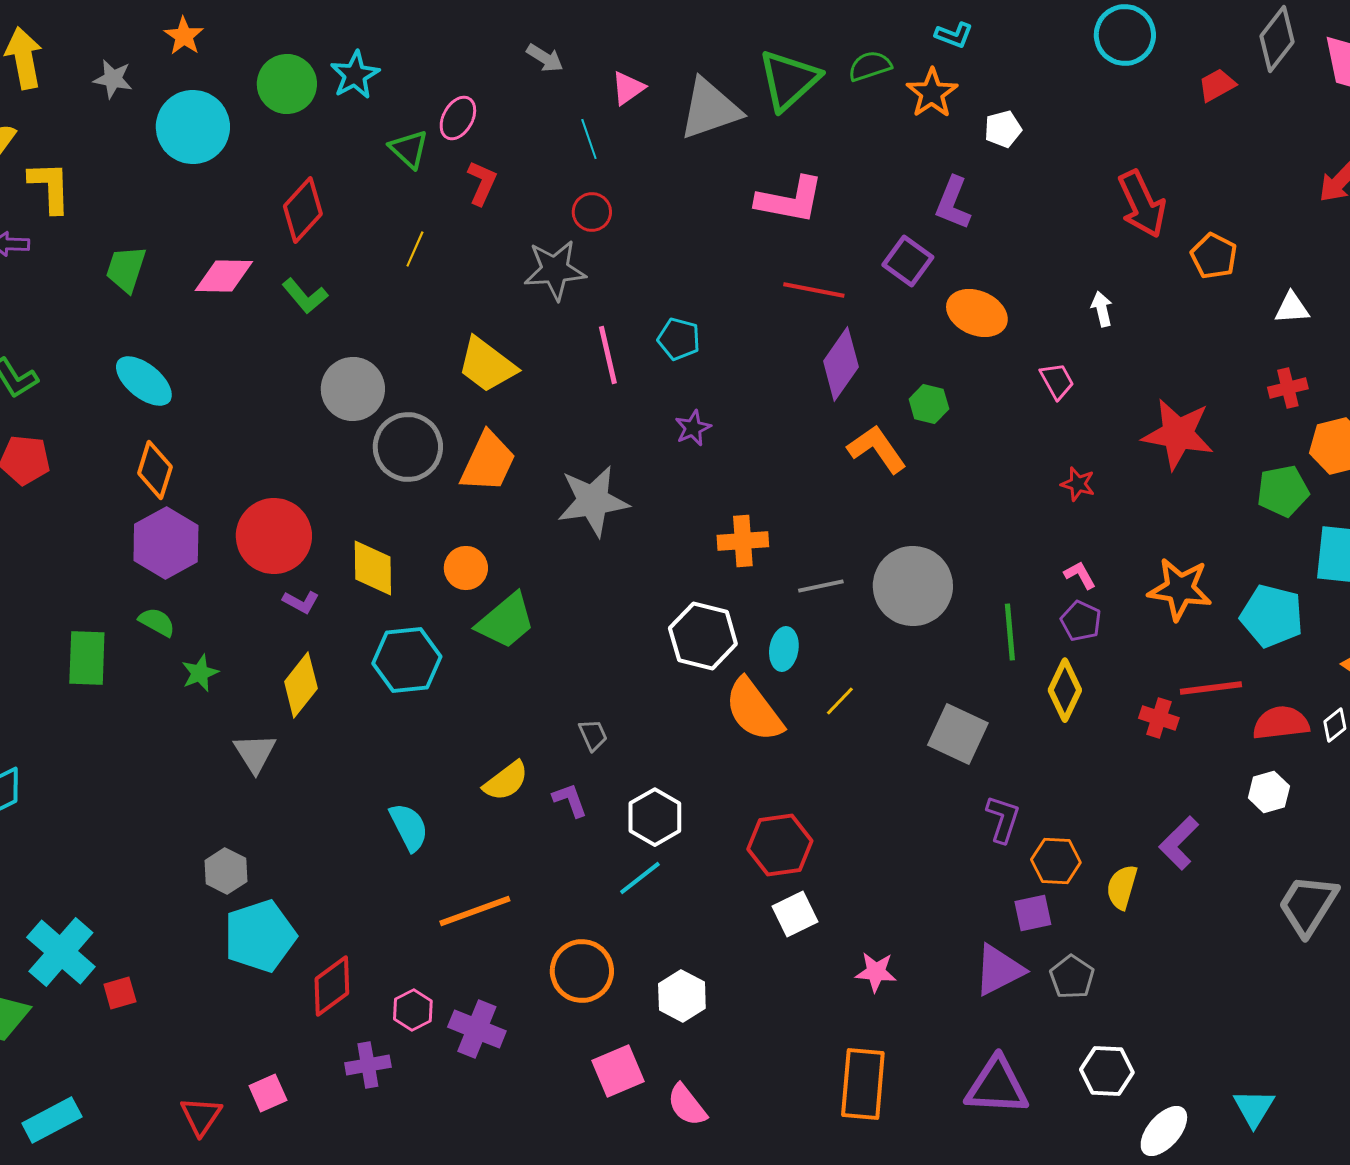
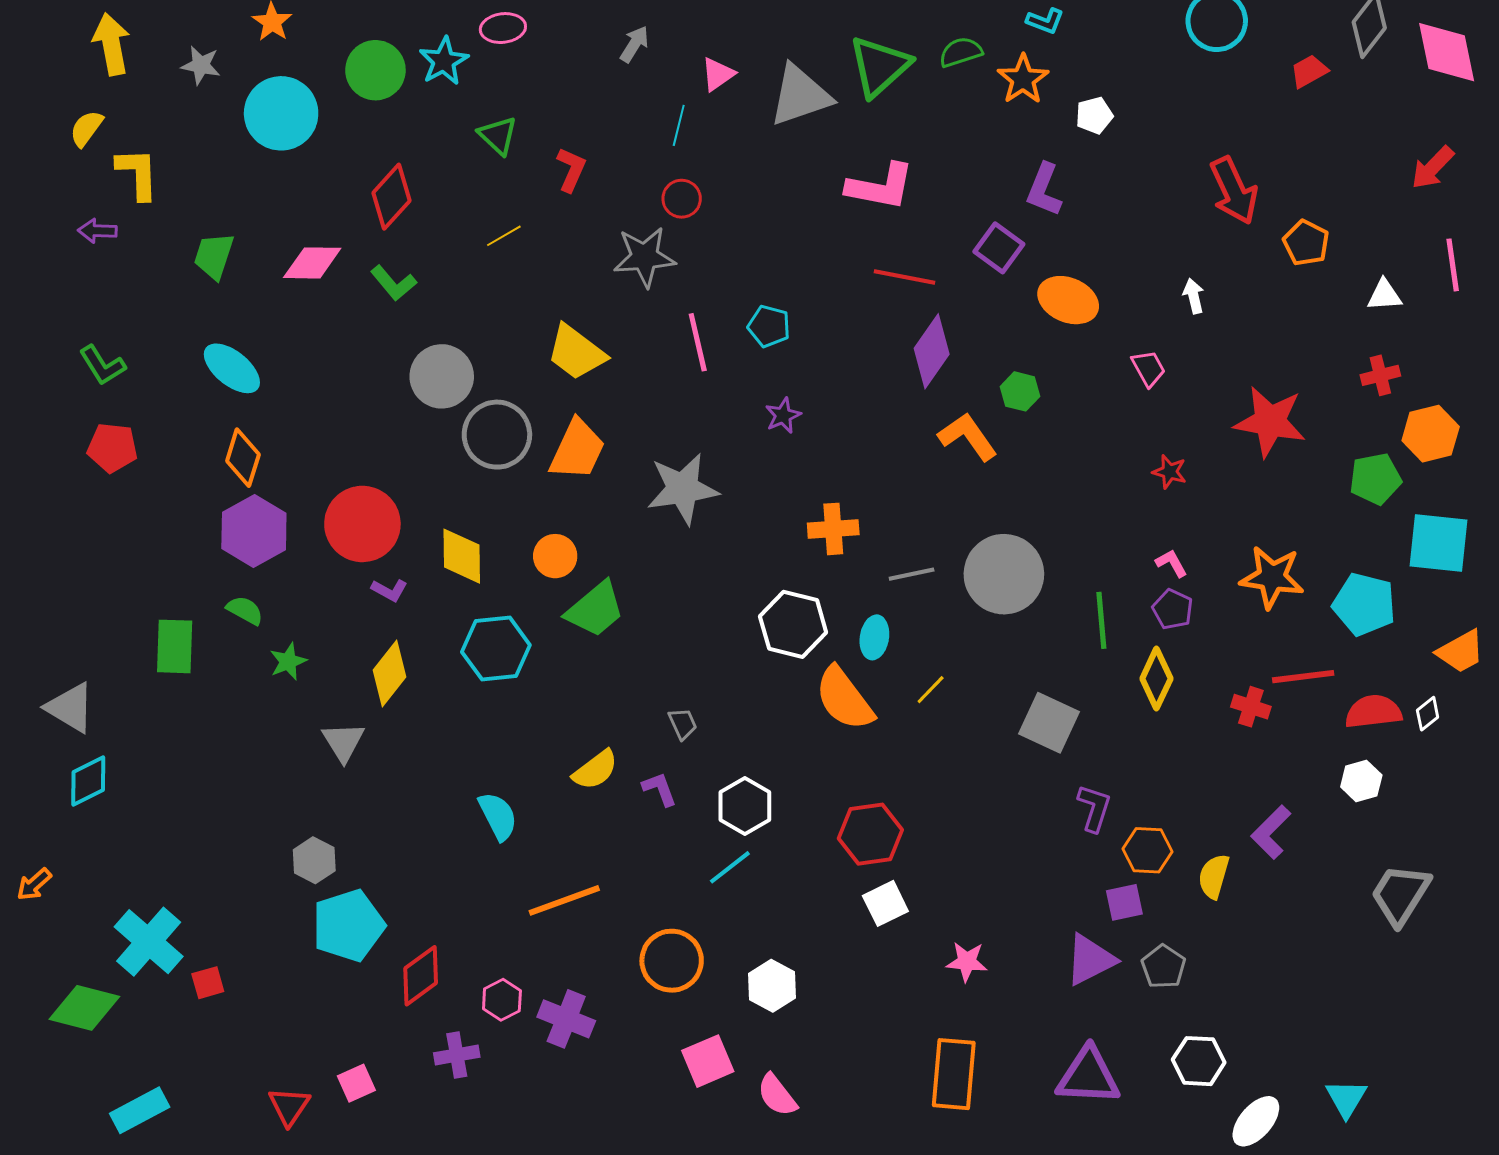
gray arrow: (545, 58) -> (634, 44), turned -90
pink ellipse: (458, 118) -> (503, 28), moved, turned 54
cyan line: (589, 139) -> (679, 125), turned 33
yellow line: (415, 249) -> (504, 236), turned 36

